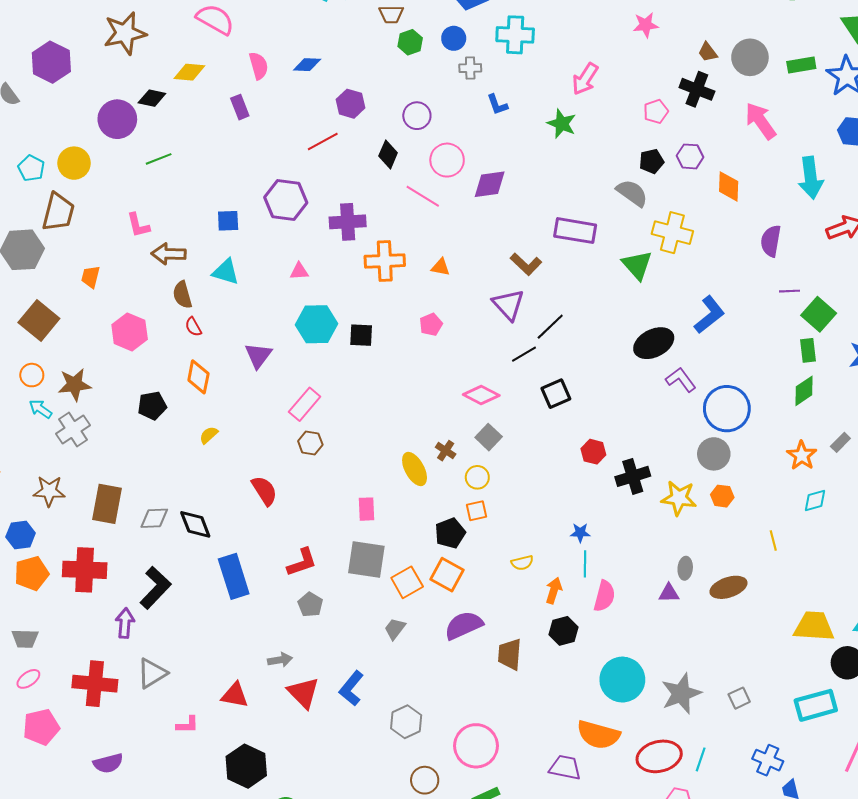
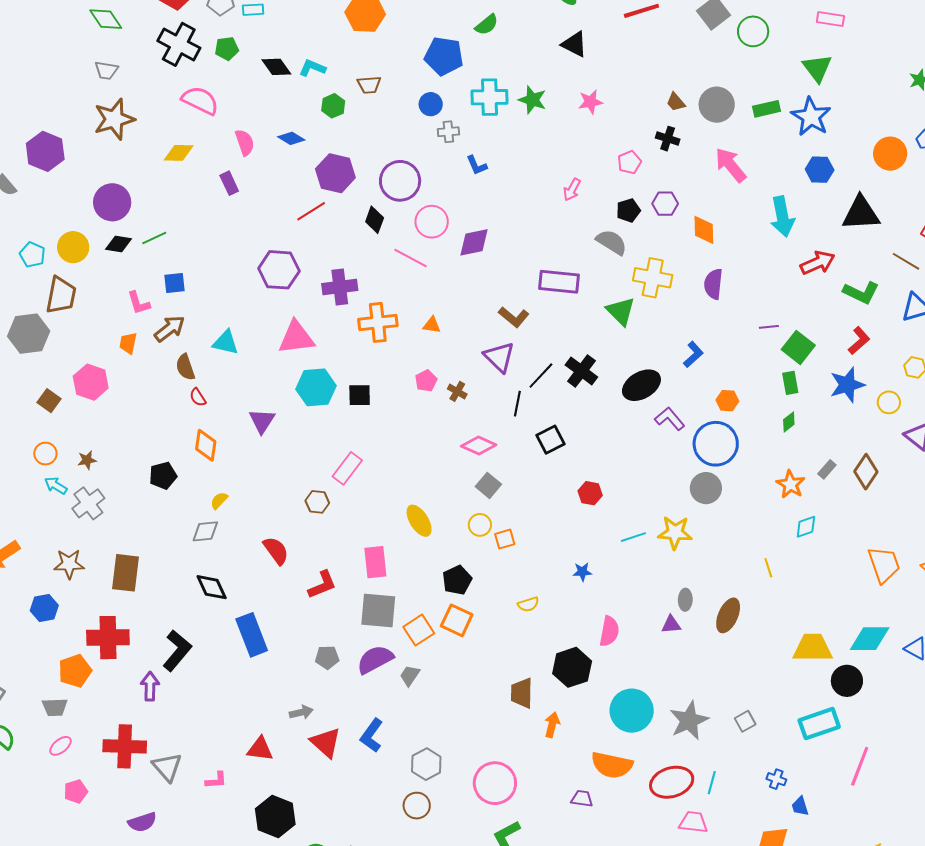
pink star: (646, 25) -> (590, 102), moved
green hexagon: (410, 42) -> (333, 106), moved
blue diamond: (307, 65) -> (291, 138), turned 32
pink arrow: (585, 79) -> (572, 190), moved, size x0.7
black cross: (697, 89) -> (668, 139), size x0.7
black diamond: (152, 98) -> (119, 244), moved
purple hexagon: (351, 104) -> (335, 173), size x1.4
purple circle: (417, 116) -> (400, 181), size x1.5
green star: (562, 124) -> (532, 100), moved
blue square: (228, 221) -> (174, 283), moved
purple semicircle: (771, 241) -> (713, 284), moved
brown arrow: (169, 254) -> (170, 329), turned 144
pink triangle: (299, 271) -> (296, 338), size x2.0
orange trapezoid: (91, 277) -> (128, 343), moved
blue L-shape: (709, 315) -> (693, 354), size x0.7
brown square: (39, 321) -> (49, 401), size x0.6
pink hexagon: (130, 332) -> (91, 382), moved
black line: (524, 354) -> (517, 404), turned -45
brown star: (74, 385) -> (87, 460), size x0.6
green diamond: (804, 391) -> (789, 422), size x0.7
pink rectangle: (305, 404) -> (347, 468), moved
brown cross: (446, 451) -> (457, 391), moved
black cross: (633, 476) -> (581, 371), moved, turned -32
orange hexagon: (722, 496) -> (727, 401), moved
pink rectangle: (367, 509) -> (375, 562), size x1.4
orange square: (476, 511) -> (505, 539), moved
gray diamond: (154, 518) -> (205, 531), moved
red L-shape: (302, 562) -> (322, 585), moved
cyan line: (585, 564) -> (633, 537), moved, turned 75
orange pentagon: (32, 573) -> (75, 671), moved
brown ellipse: (728, 587) -> (728, 615), turned -44
orange arrow: (554, 591) -> (552, 725), moved
gray pentagon: (310, 605) -> (327, 657), turned -30
purple semicircle: (464, 625) -> (375, 659), moved
black hexagon: (564, 631) -> (572, 667), size x1.4
gray triangle: (152, 673) -> (167, 767), moved, turned -36
pink pentagon: (41, 727) -> (76, 791), size x0.7
blue cross: (768, 760) -> (776, 779), size x0.7
purple trapezoid: (565, 768) -> (582, 799), size x0.7
brown circle: (425, 780) -> (417, 806), moved

